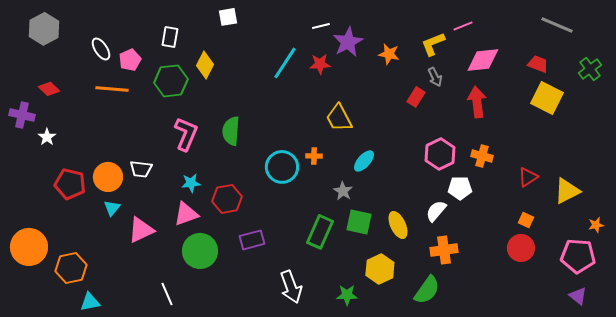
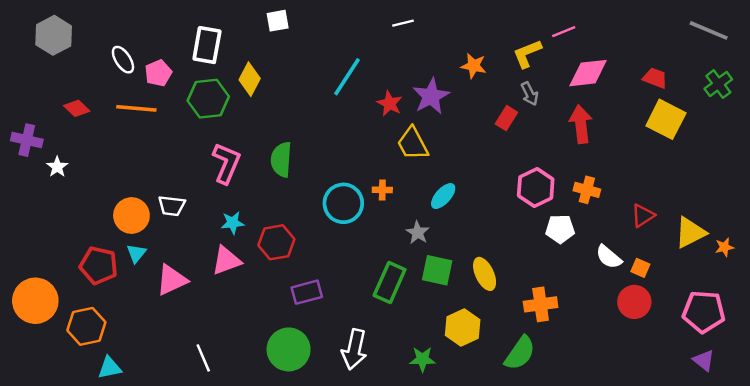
gray line: (557, 25) -> (709, 30), moved
white line: (321, 26) -> (403, 23), moved
white rectangle: (170, 37) -> (207, 45), size x1.4
purple star: (348, 42) -> (431, 96), moved
red star: (320, 64) -> (390, 103), moved, turned 30
red diamond: (49, 89) -> (77, 108), moved
red pentagon: (70, 184) -> (99, 265), moved
white semicircle: (436, 211) -> (609, 257), moved, turned -90
orange star: (596, 225) -> (724, 247), moved
green circle: (200, 251) -> (289, 349), moved
white arrow: (291, 287) -> (354, 349), turned 32

